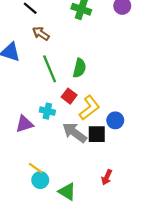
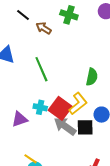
brown arrow: (41, 34) -> (44, 28), moved
green semicircle: (79, 68) -> (92, 77), moved
red square: (69, 96) -> (60, 108), moved, size x1.6

